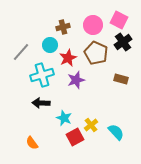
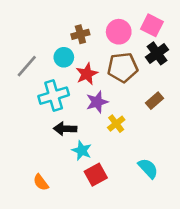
brown pentagon: (96, 53) -> (123, 67), turned -30
brown rectangle: (121, 79) -> (154, 101), turned -56
black arrow: (41, 103) -> (65, 129), moved
yellow cross: (91, 125) -> (116, 124), moved

